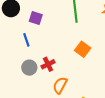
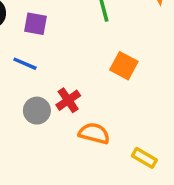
blue line: (26, 40) -> (25, 64), turned -40
orange semicircle: (60, 85) -> (94, 133), turned 84

